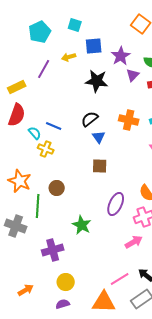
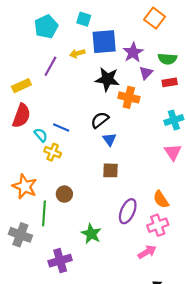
blue square: (94, 46) -> (104, 42), size x1.4
orange cross: (129, 120) -> (129, 97), moved

